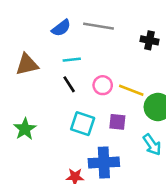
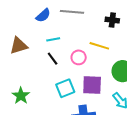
yellow line: (131, 90) -> (99, 46), moved
purple square: (117, 122) -> (92, 85), size x1.5
cyan square: (83, 124) -> (65, 88), turned -36

